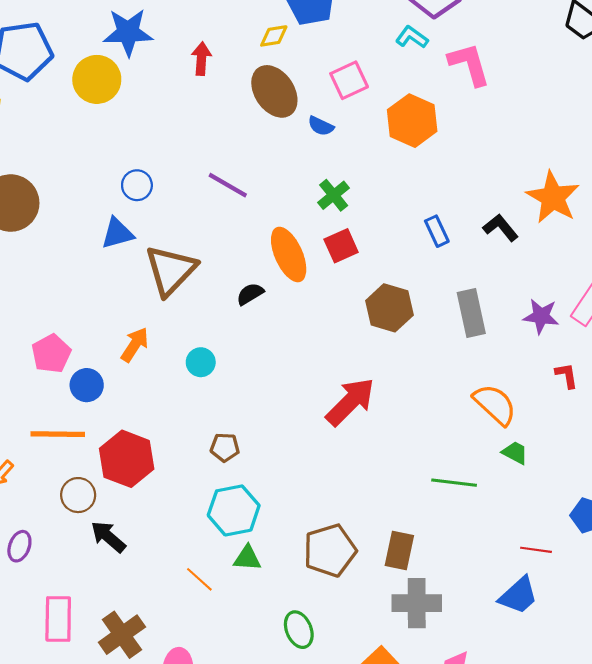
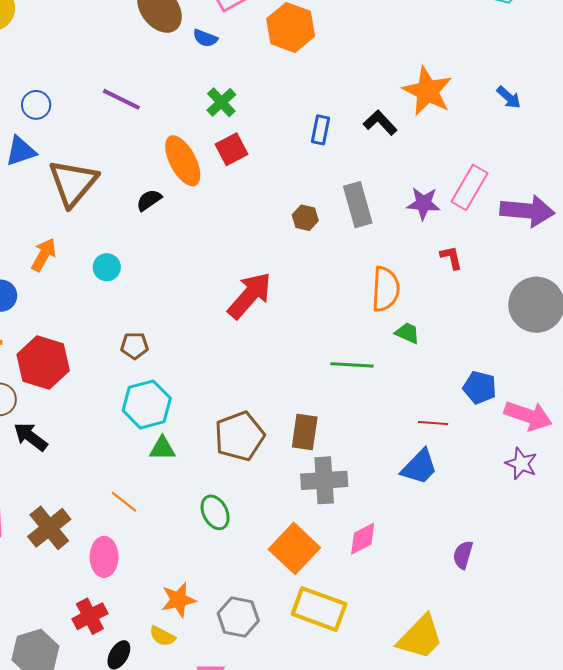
blue rectangle: (437, 231) -> (321, 130), turned 40
brown hexagon: (389, 308) -> (305, 218), moved, size x0.6
orange semicircle: (495, 405) -> (386, 289), turned 54
orange line: (199, 579) -> (124, 502), moved

